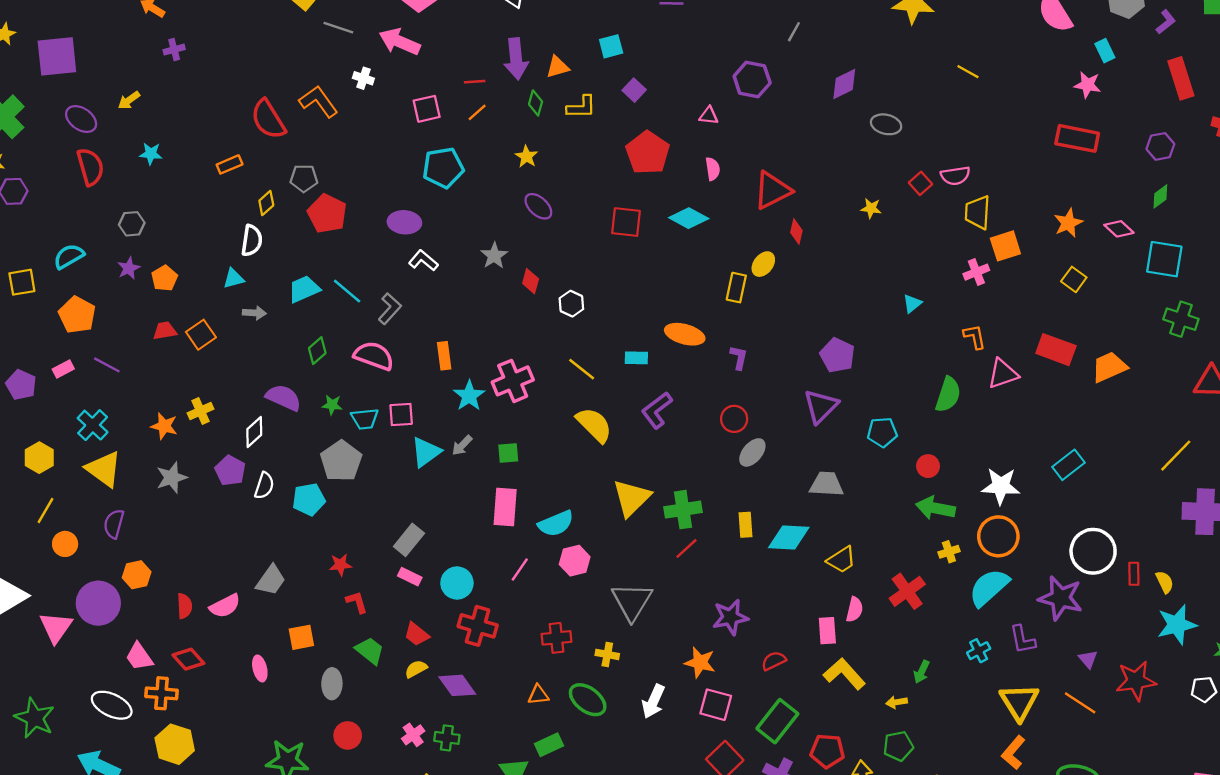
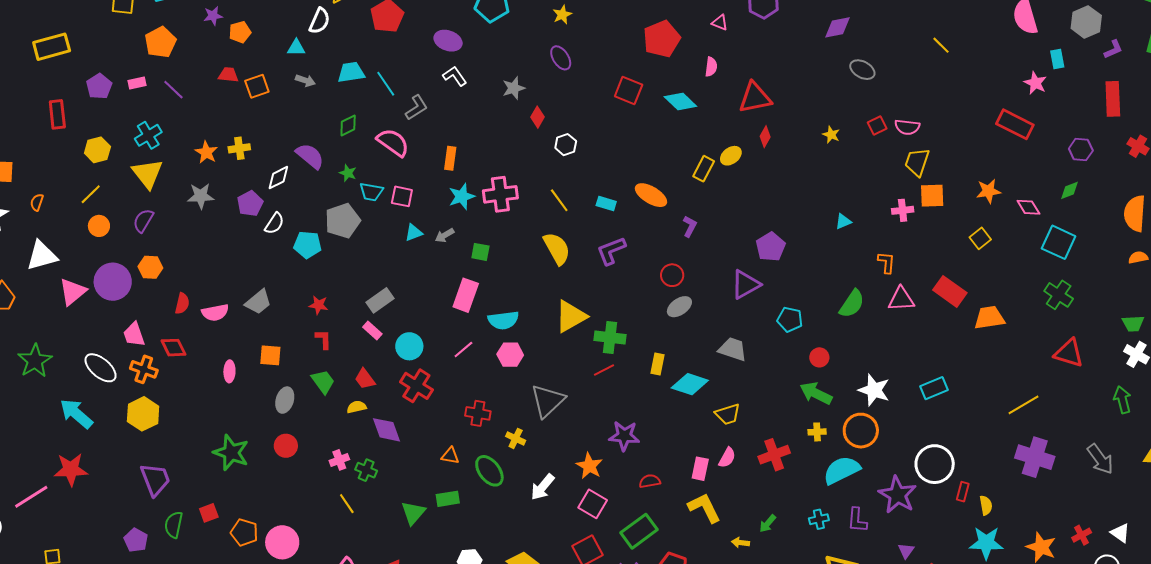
cyan triangle: (426, 452) -> (414, 233), size x0.7

